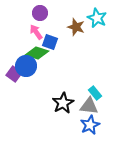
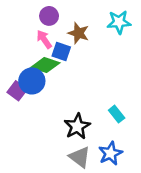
cyan star: (97, 18) -> (119, 22), turned -30
brown star: (76, 27) -> (78, 33), moved
gray triangle: (89, 106) -> (80, 157), moved, turned 30

